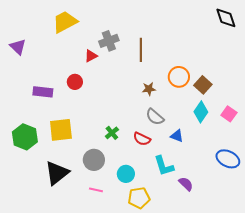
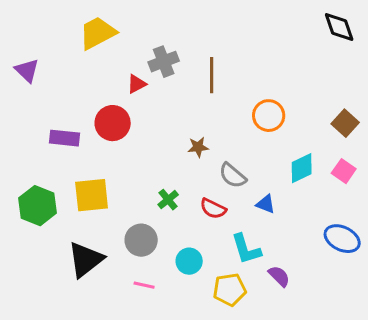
red circle: (75, 82) -> (113, 123), size x1.5
brown square: (203, 85) -> (345, 123), moved
brown star: (149, 89) -> (198, 147), moved
cyan diamond: (201, 112) -> (302, 168), turned 30
yellow pentagon: (139, 198) -> (230, 290), moved

